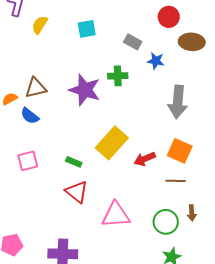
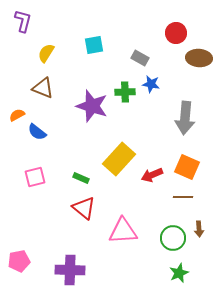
yellow semicircle: (40, 25) -> (46, 53), moved
blue star: (156, 61) -> (151, 84), moved
brown triangle: (36, 88) -> (43, 88), moved, turned 35

